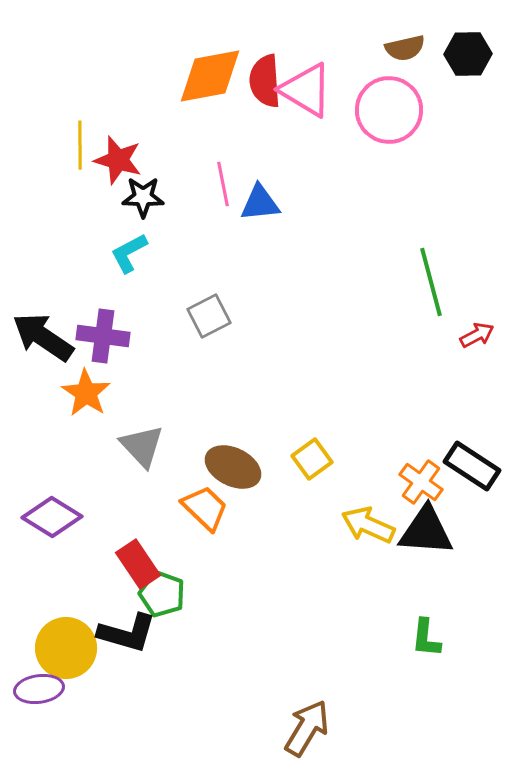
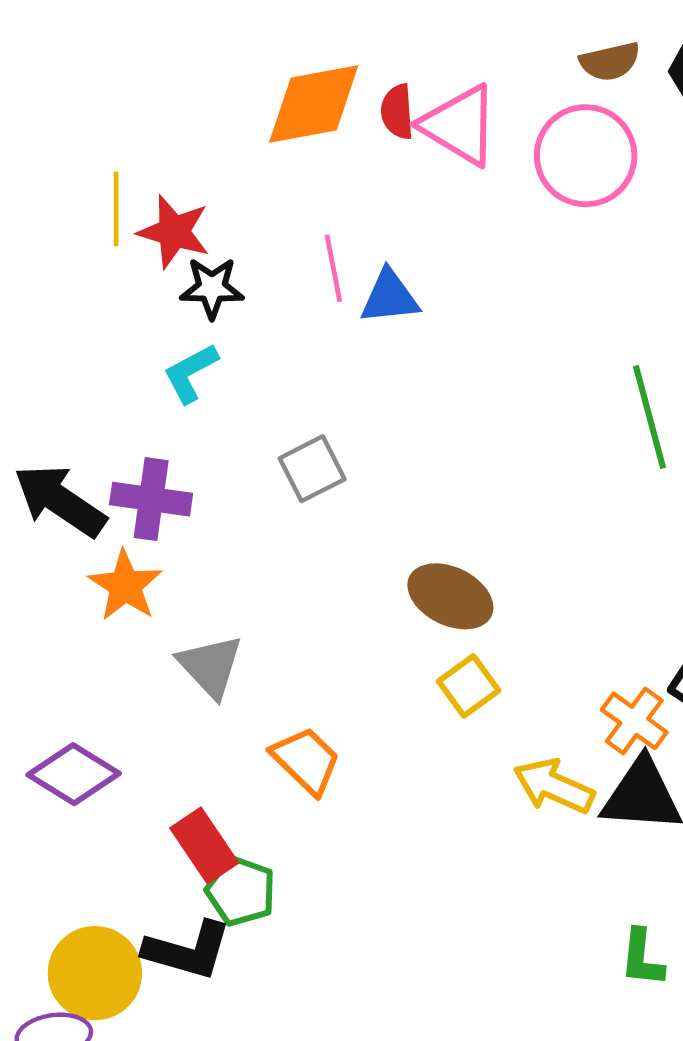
red semicircle: (265, 81) -> (397, 112), size x0.7
brown ellipse: (233, 467) -> (450, 596), moved

